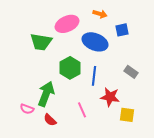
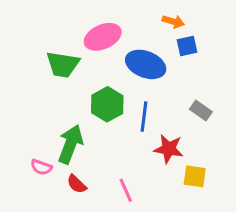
orange arrow: (100, 14) -> (173, 21), moved
pink line: (82, 110) -> (126, 190), moved

